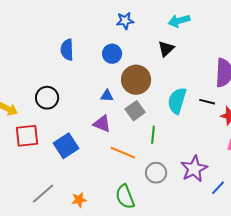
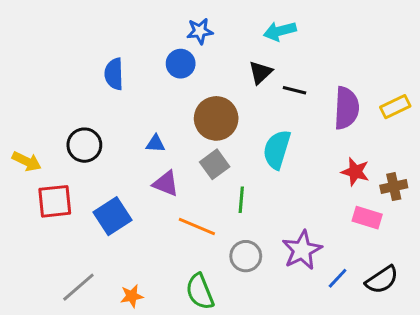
blue circle: (112, 54) -> (181, 64), moved
blue triangle: (107, 96) -> (155, 144), moved
black line: (207, 102) -> (295, 90), moved

